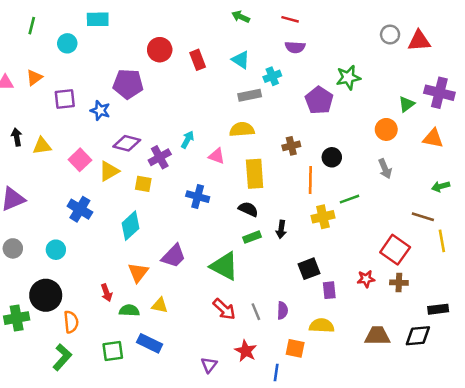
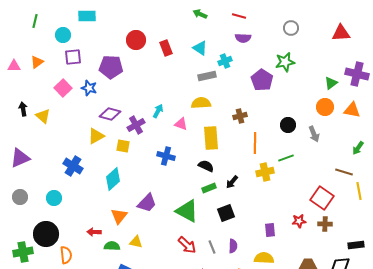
gray circle: (390, 34) -> (291, 28), moved
purple square: (65, 99) -> (73, 57), moved
orange circle: (386, 129) -> (325, 107), moved
yellow triangle: (42, 146) -> (43, 116), turned 49
black circle: (332, 157) -> (288, 125), moved
pink square: (80, 160) -> (63, 88), moved
green arrow: (441, 186) -> (358, 148), turned -40
black arrow: (281, 229) -> (232, 182), turned 32
black square: (309, 269) -> (226, 213), moved
red arrow: (107, 293) -> (94, 232), turned 112

